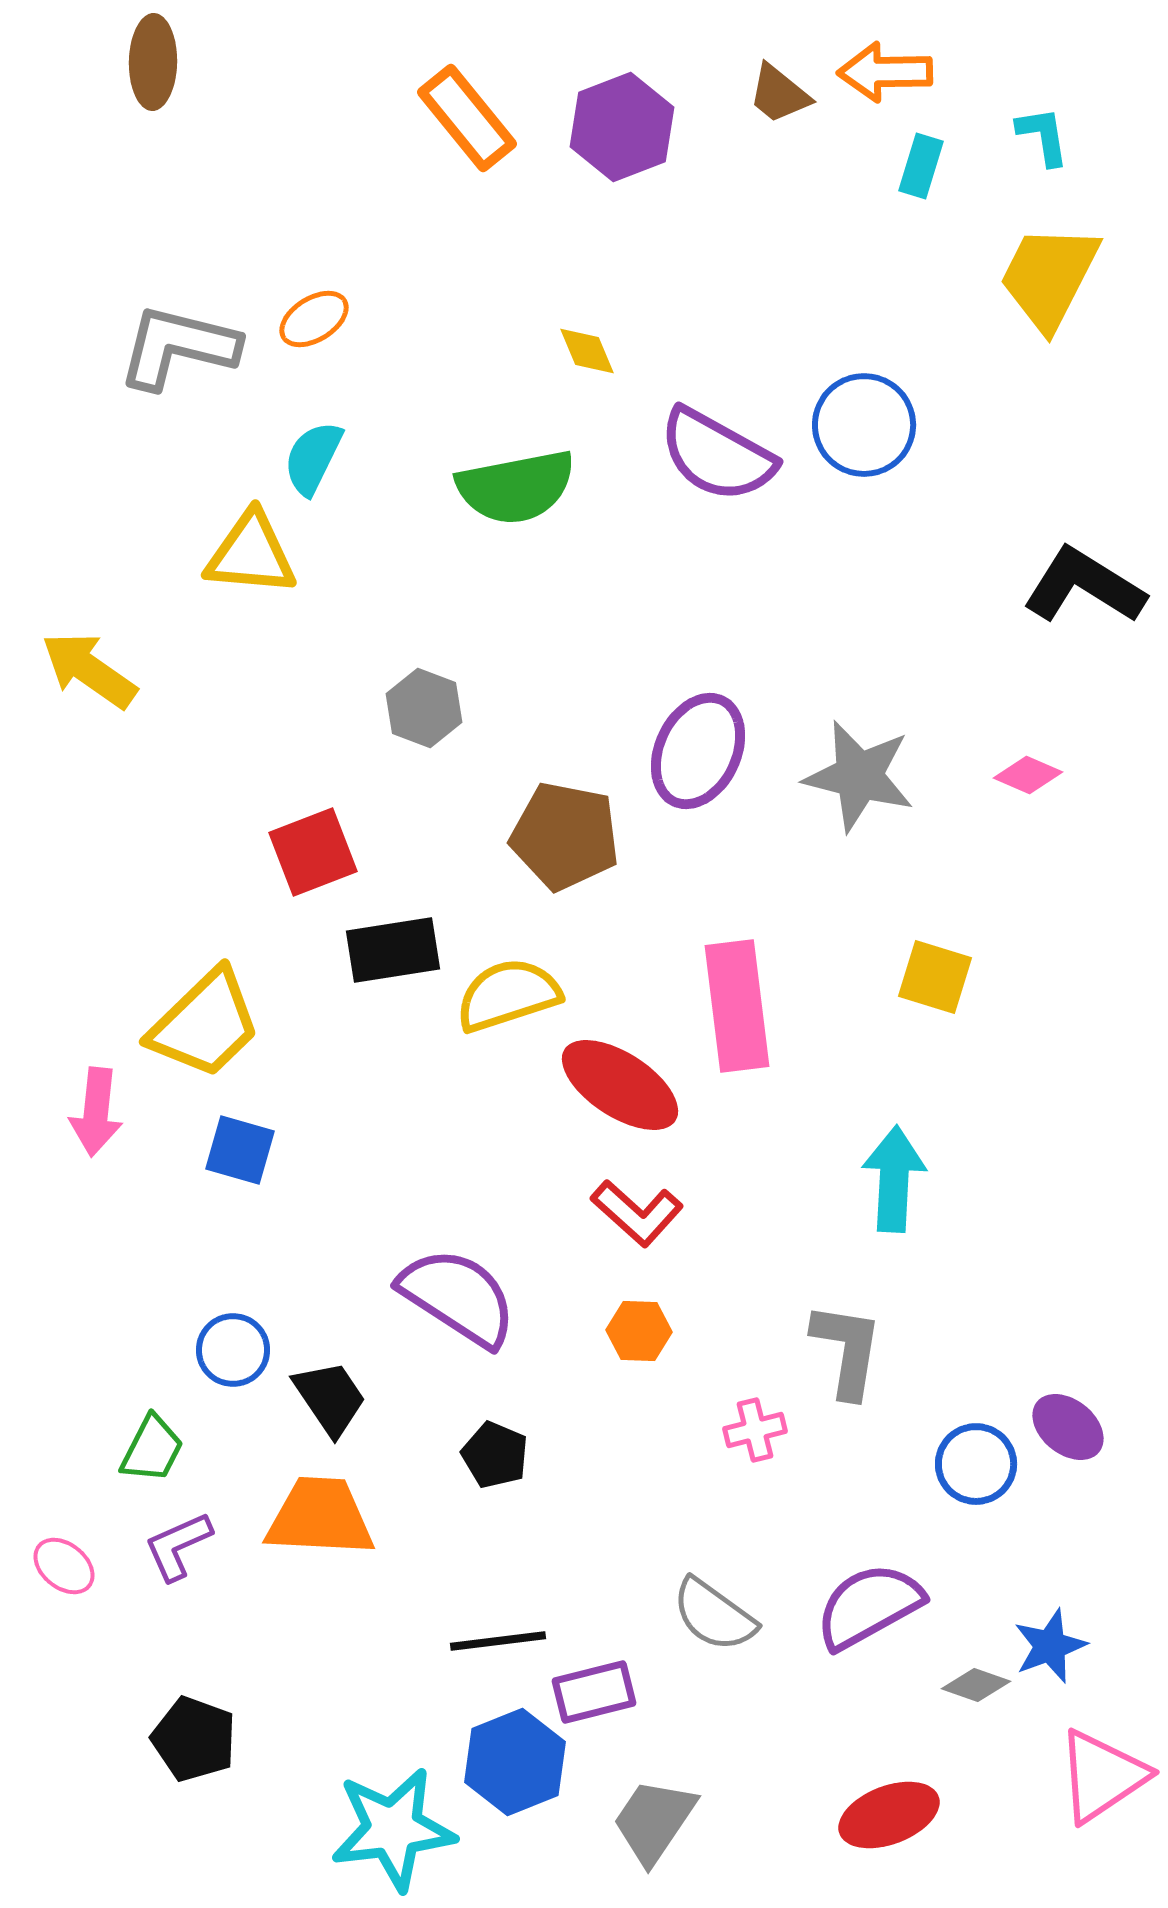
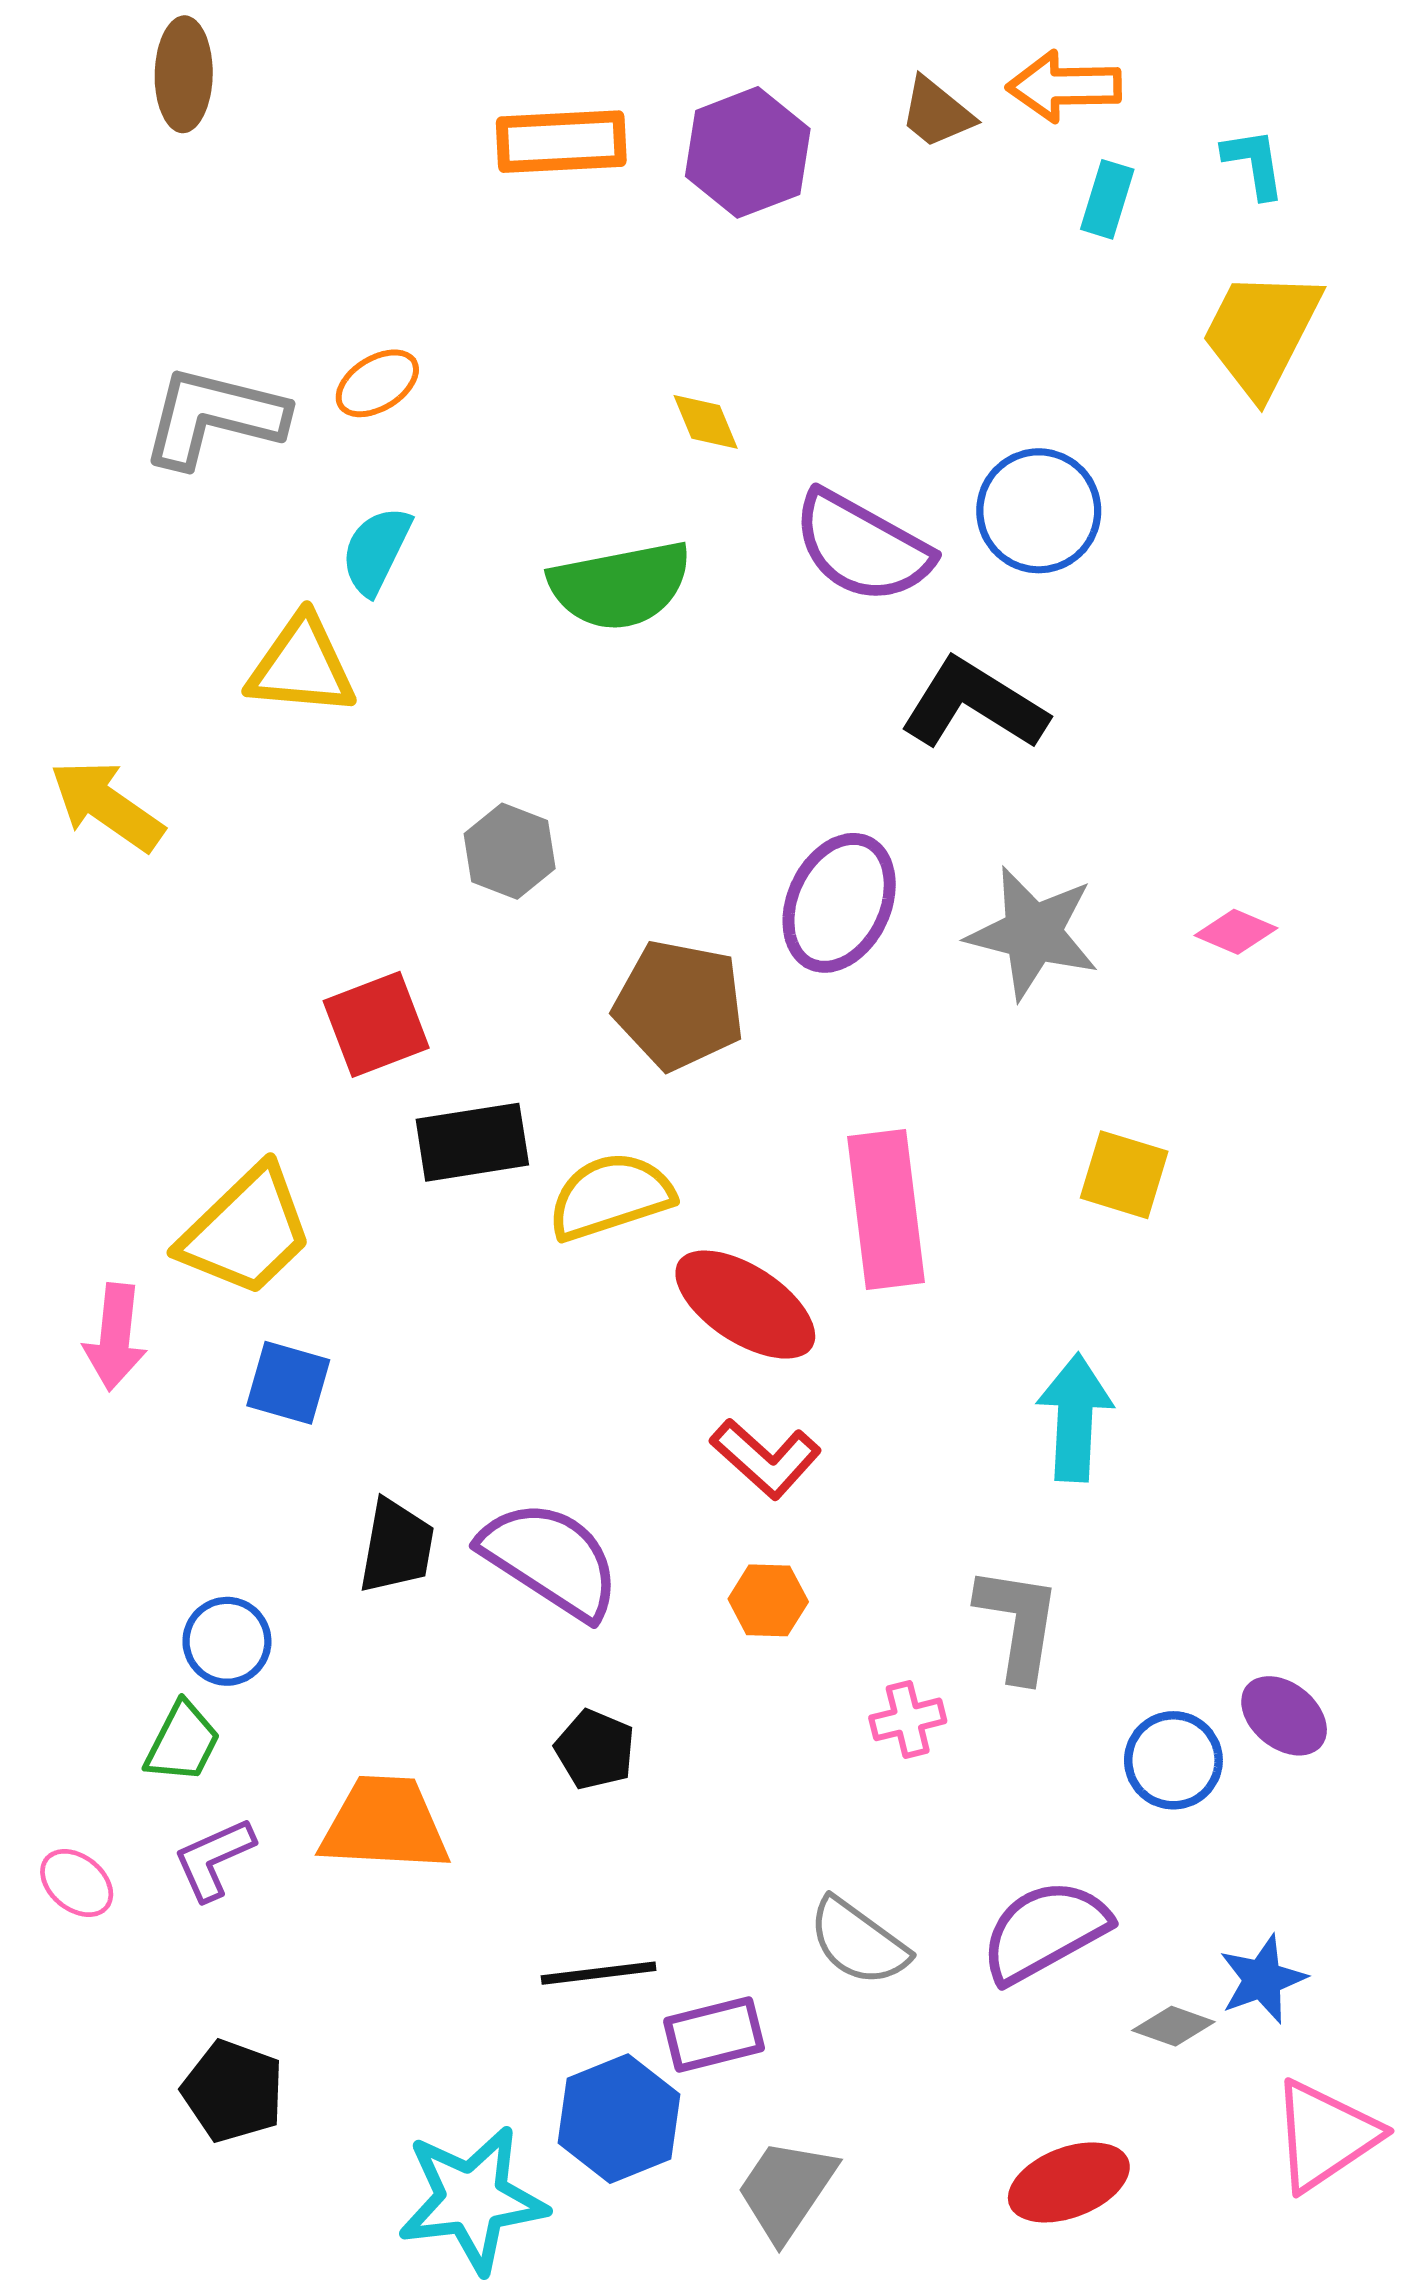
orange rectangle: (467, 118) -> (561, 142), turned -54
black L-shape: (1084, 586) -> (974, 704), moved
blue circle: (233, 1350) -> (227, 1641), moved
black trapezoid: (330, 1398) -> (397, 1546), moved, turned 44

